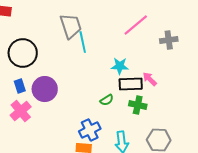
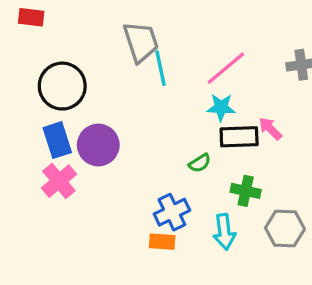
pink line: (136, 25) -> (226, 68), moved
blue rectangle: (20, 86) -> (57, 140), size x1.5
green cross: (138, 105) -> (246, 191), moved

